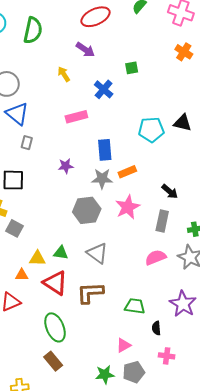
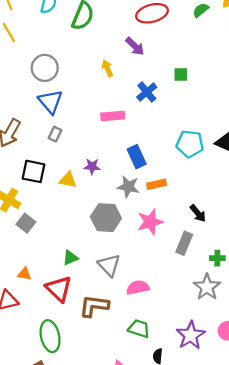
blue rectangle: (105, 150) -> (137, 157), turned -30
green triangle: (61, 253) -> (70, 258), turned -42
pink semicircle: (156, 257) -> (138, 288), moved
yellow triangle: (37, 258) -> (68, 180), moved

